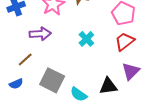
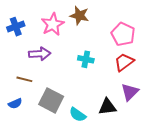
cyan cross: (86, 39) -> (86, 59), turned -35
brown line: (25, 59) -> (24, 79), turned 56

